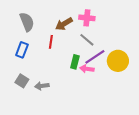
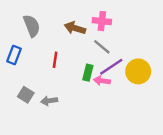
brown arrow: (64, 24) -> (75, 28), turned 48
red line: (51, 42) -> (55, 60), moved
blue rectangle: (22, 50) -> (14, 55), moved

